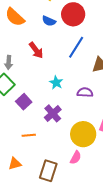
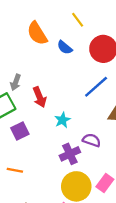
blue semicircle: (49, 21) -> (65, 47), moved
red arrow: (36, 50) -> (40, 97), moved
purple cross: (53, 113) -> (70, 154), moved

